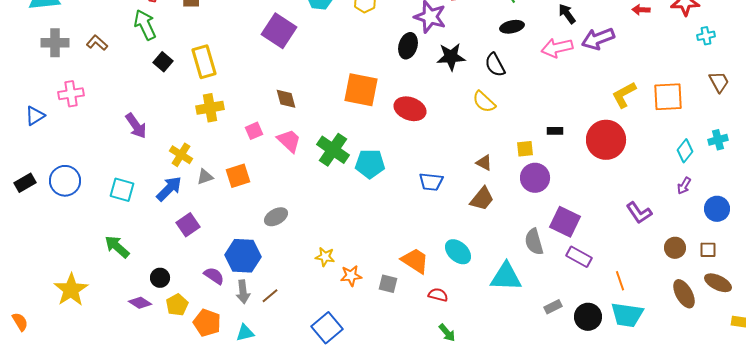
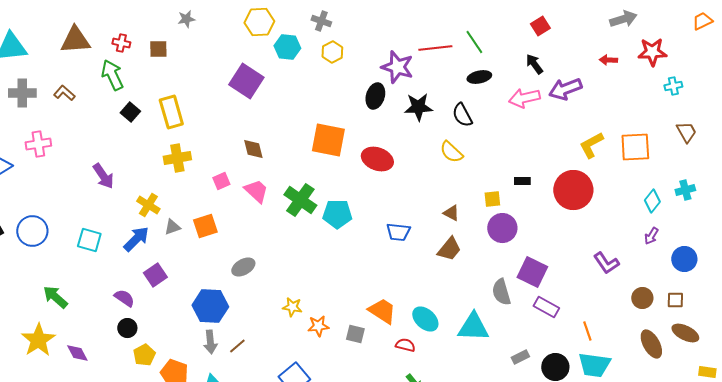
green arrow: (117, 247) -> (55, 297), moved
cyan ellipse: (458, 252) -> (425, 319), moved
purple semicircle: (214, 276) -> (124, 298), moved
purple diamond: (140, 303) -> (77, 353), moved, turned 30

